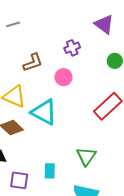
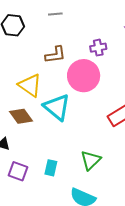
gray line: (13, 24) -> (55, 14), moved
pink circle: (63, 77) -> (84, 76), size x1.8

